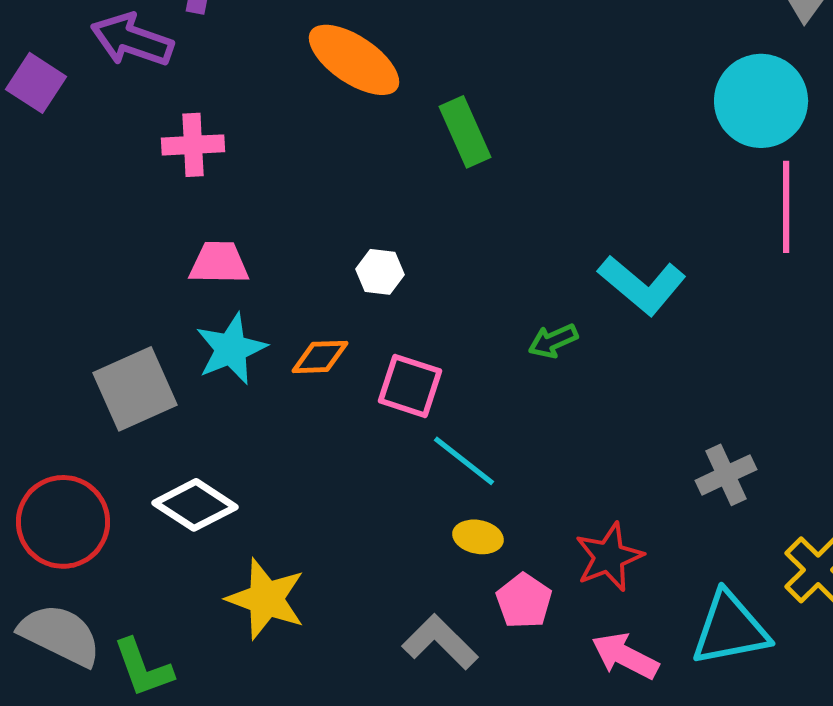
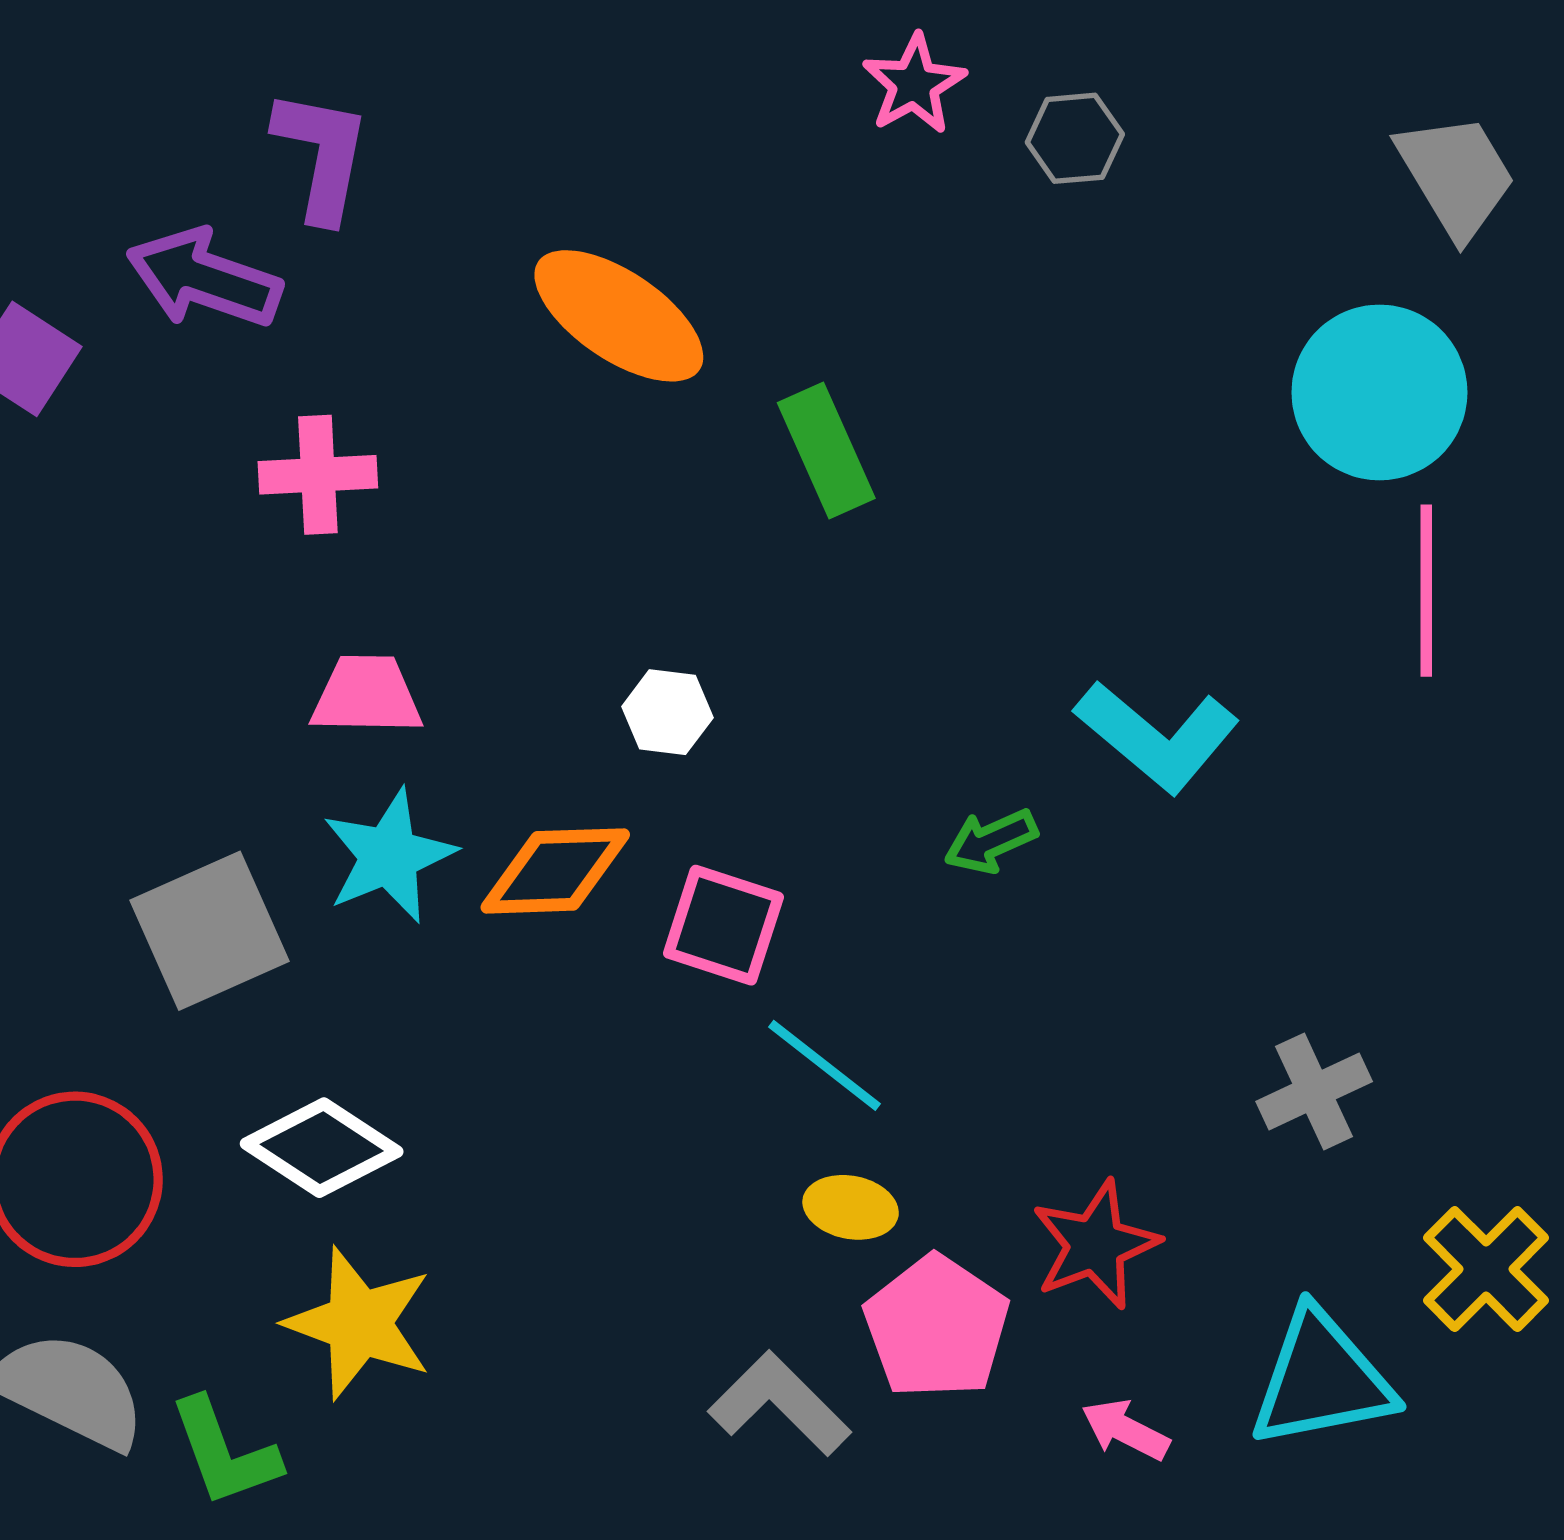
orange diamond: (320, 357) -> (555, 871), size x1.4
yellow star: (266, 599) -> (359, 1323), moved
pink pentagon: (524, 601) -> (937, 1327), size x1.4
pink arrow: (625, 656) -> (1125, 1430), size x0.7

